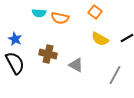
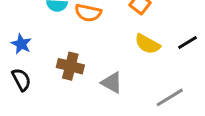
black semicircle: (15, 63) -> (21, 80), size x0.7
gray line: (115, 75) -> (170, 97), turned 30

